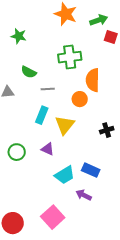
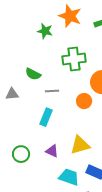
green star: (19, 36) -> (45, 31), moved
yellow triangle: (65, 125) -> (80, 145), moved, turned 35
cyan trapezoid: (65, 175) -> (69, 177), turned -130

